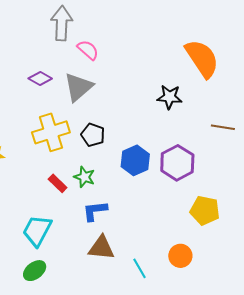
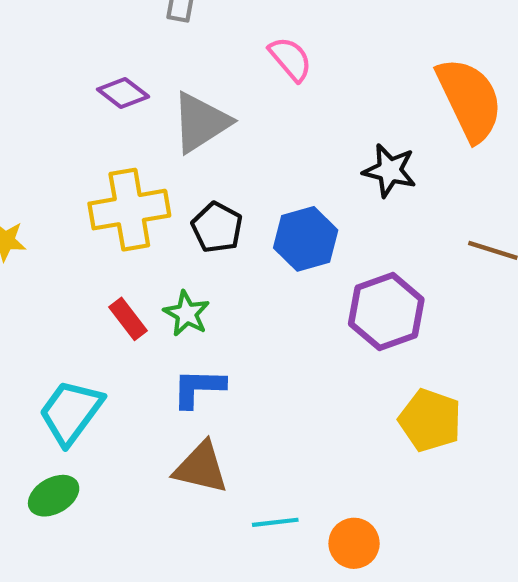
pink semicircle: (88, 50) -> (290, 59), moved
blue hexagon: (135, 160) -> (306, 239), moved
orange circle: (180, 256) -> (354, 543), moved
cyan line: (140, 268) -> (275, 522), turned -75

